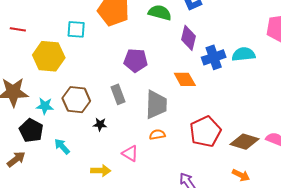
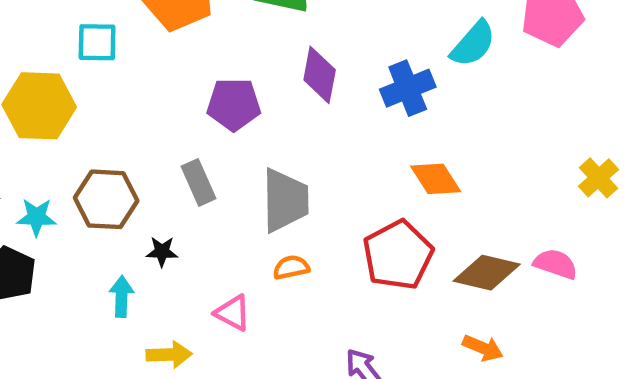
purple diamond: (189, 38) -> (320, 75), moved
cyan semicircle: (244, 54) -> (473, 44), moved, turned 140
orange diamond: (185, 79) -> (436, 179), moved
cyan arrow: (62, 146) -> (121, 296), moved, turned 48

